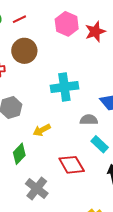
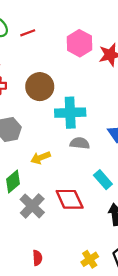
brown circle: (24, 51) -> (40, 87), moved
gray semicircle: (89, 120) -> (80, 143), moved
gray cross: (37, 189) -> (32, 206), moved

